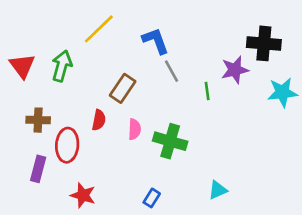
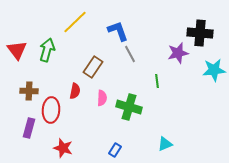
green line: (207, 91) -> (157, 81), moved

